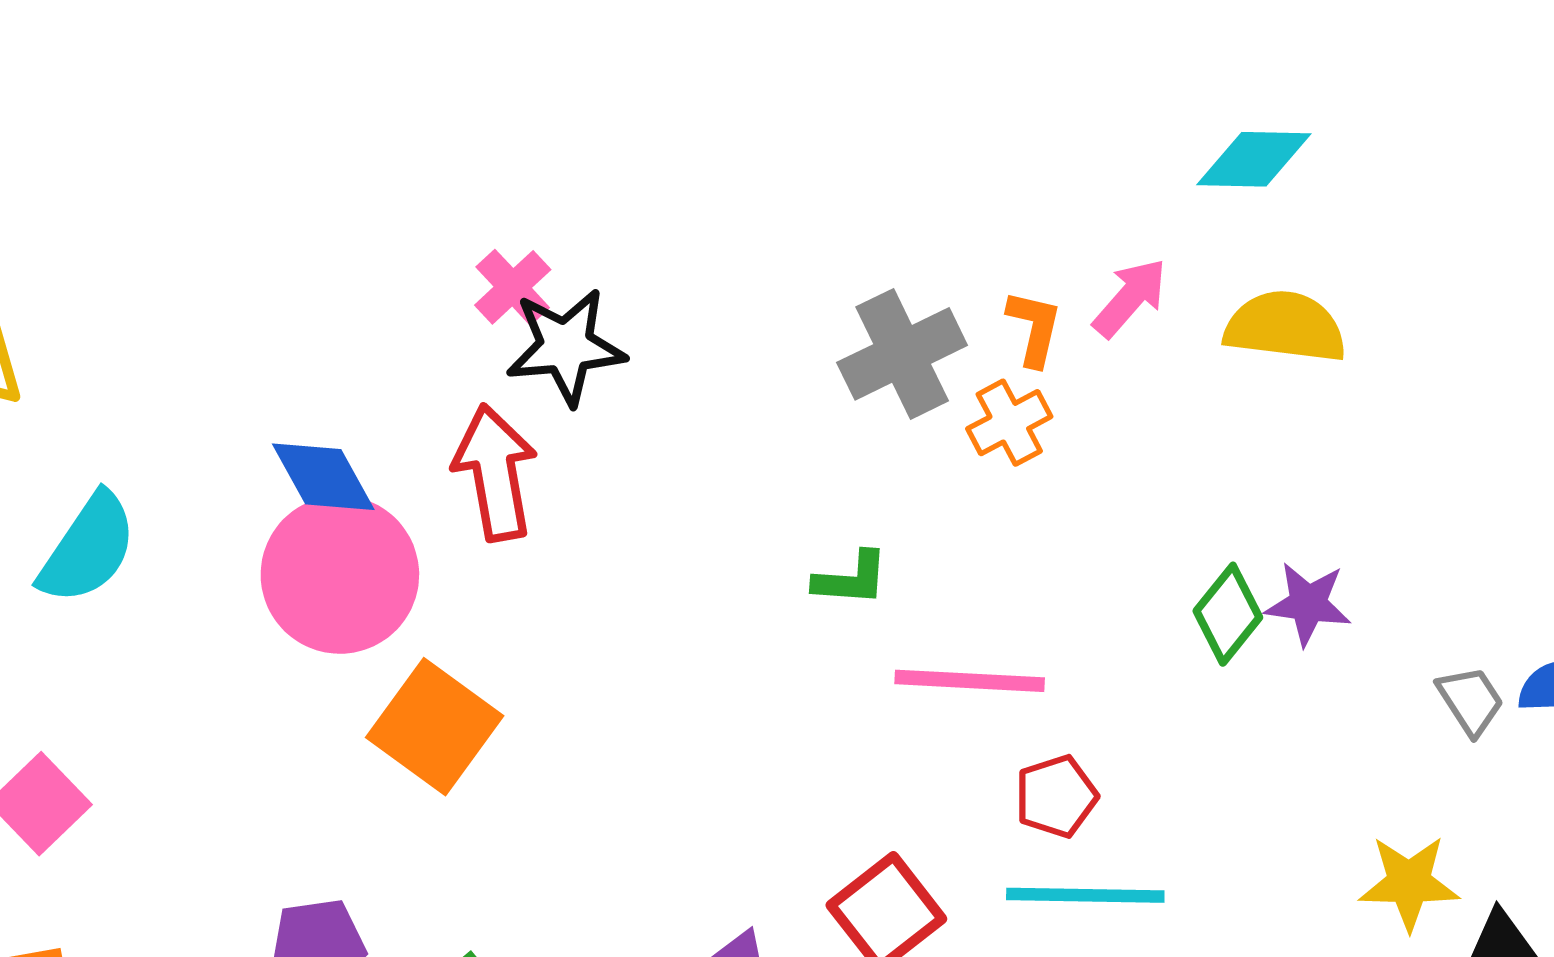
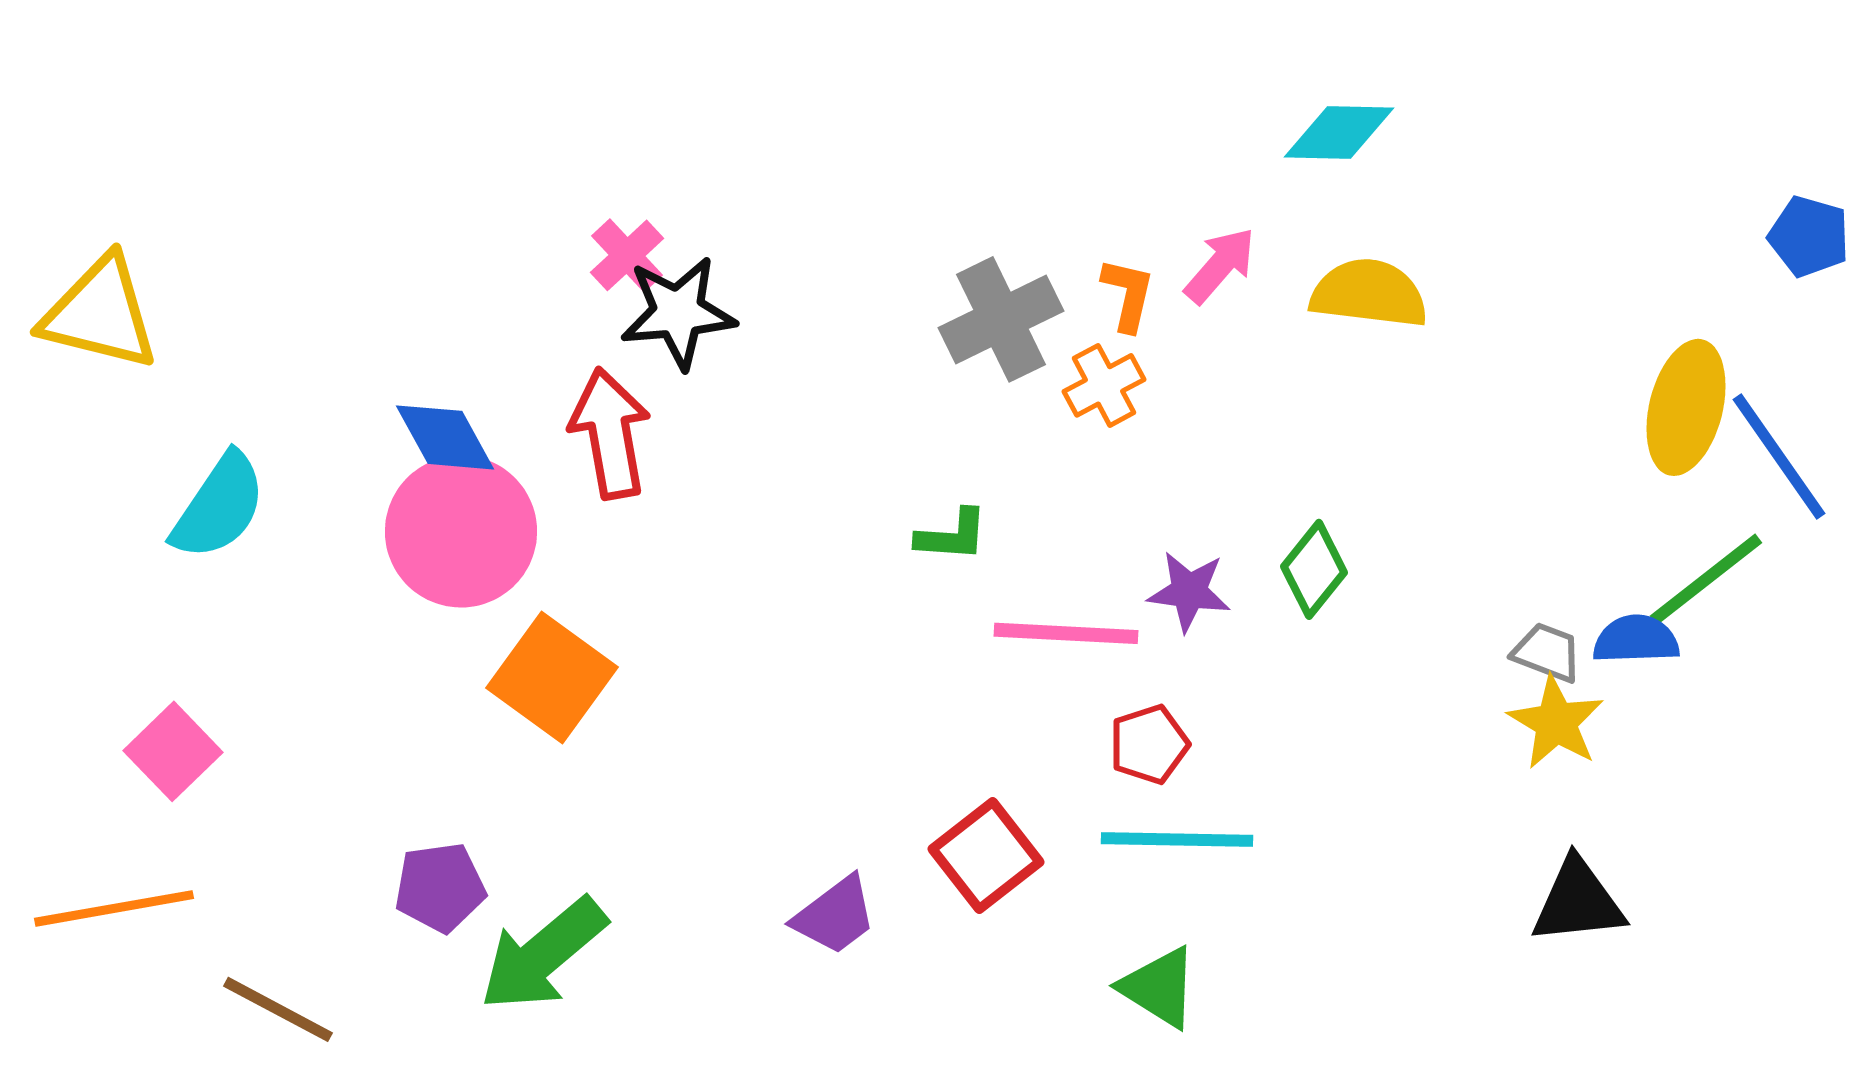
purple star: (1308, 604) -> (1189, 591), moved
gray trapezoid: (1470, 701) -> (1547, 652), turned -36
yellow star: (1409, 883) -> (1556, 722), moved, turned 30

